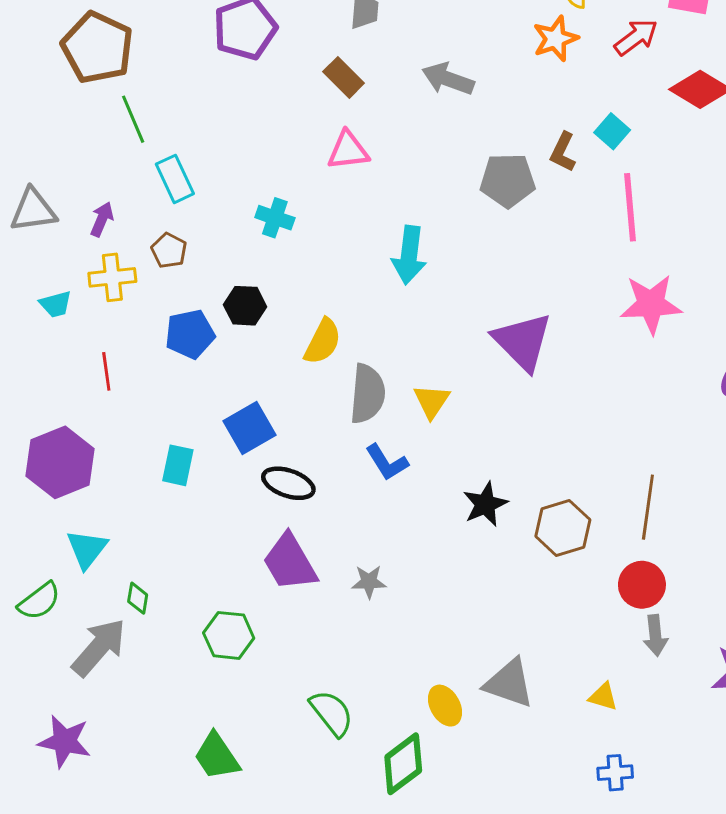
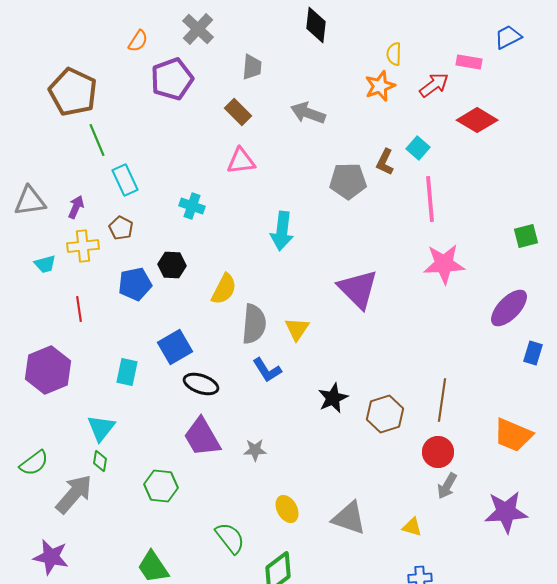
cyan triangle: (87, 549) -> (101, 428), moved
gray arrow: (655, 635) -> (447, 486), turned 36
yellow ellipse: (445, 706) -> (287, 509), moved

